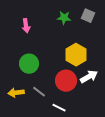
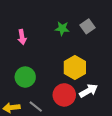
gray square: (88, 16) -> (87, 26), turned 32

